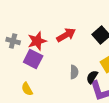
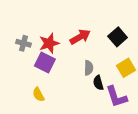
gray semicircle: (74, 72) -> (89, 68), moved
black semicircle: (92, 77) -> (98, 83), moved, turned -48

